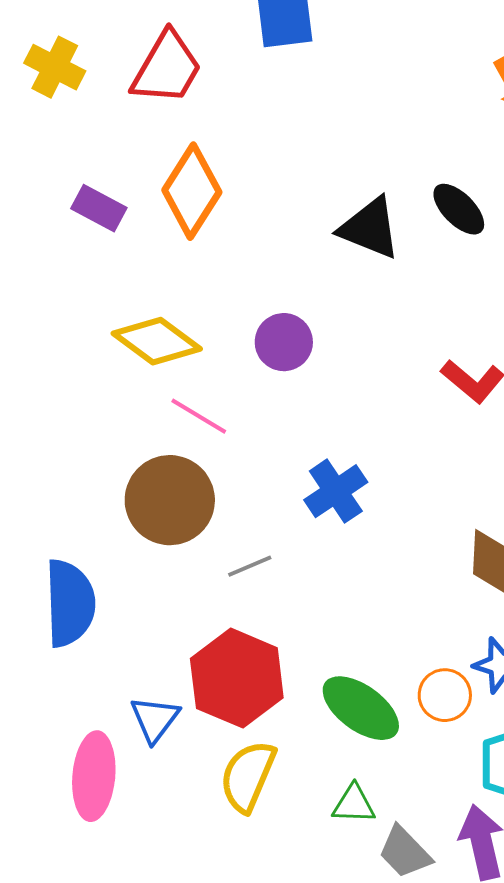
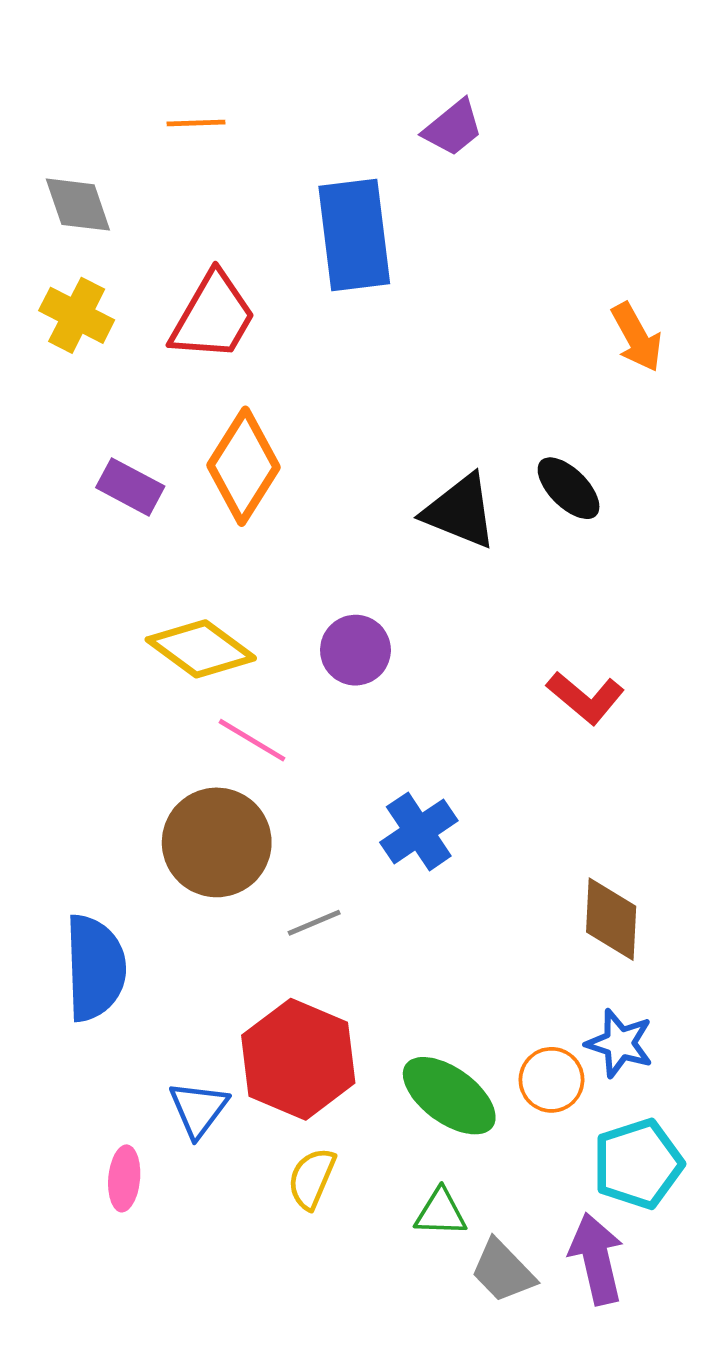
pink ellipse: (94, 776) -> (124, 1178), size x0.6
yellow semicircle: (248, 776) -> (312, 1178), size x0.7

